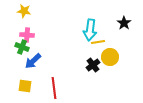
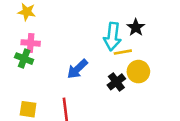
black star: (124, 23) -> (136, 27), moved
blue arrow: (33, 61) -> (77, 69), moved

